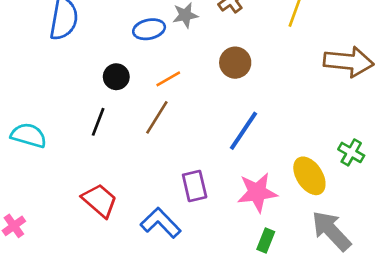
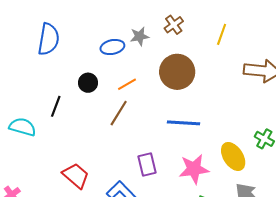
brown circle: (235, 63) -> (177, 72), size x1.5
black line: (98, 122) -> (56, 106), moved
blue line: (243, 131) -> (184, 123), turned 60

